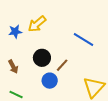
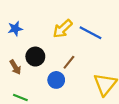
yellow arrow: (37, 24) -> (63, 29), moved
black circle: (42, 58) -> (35, 57), moved

